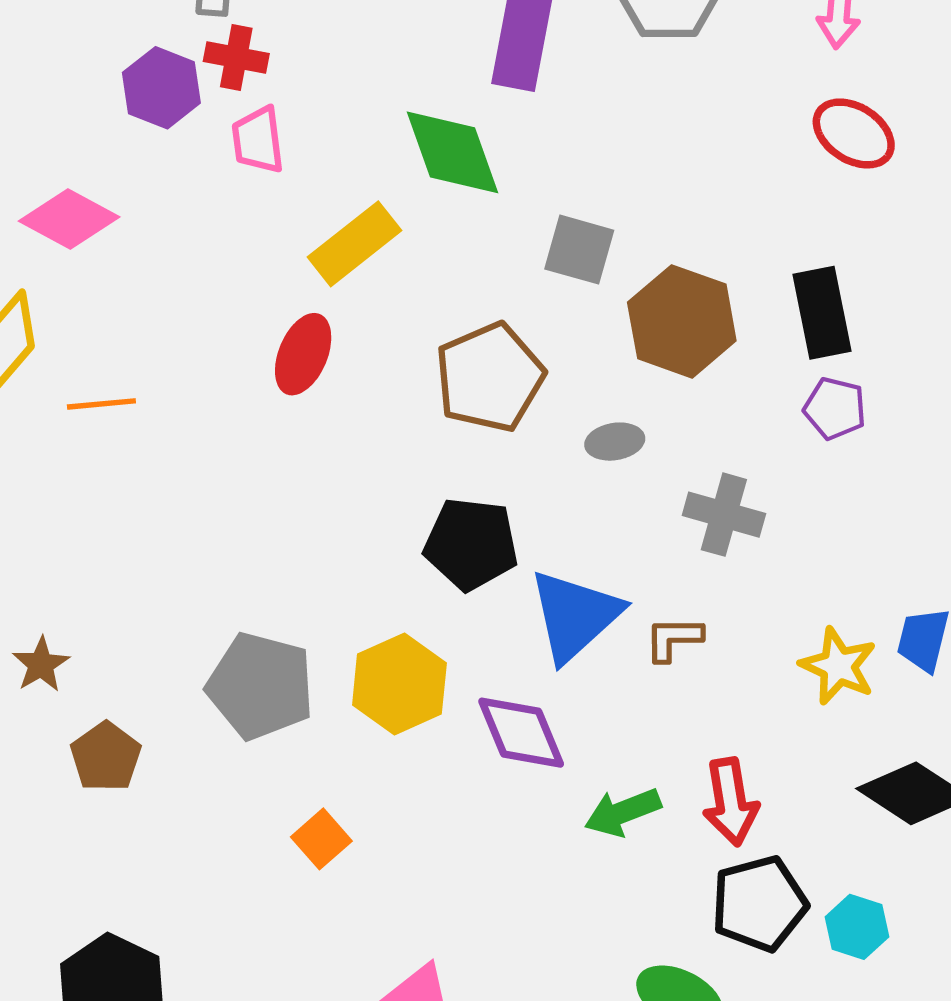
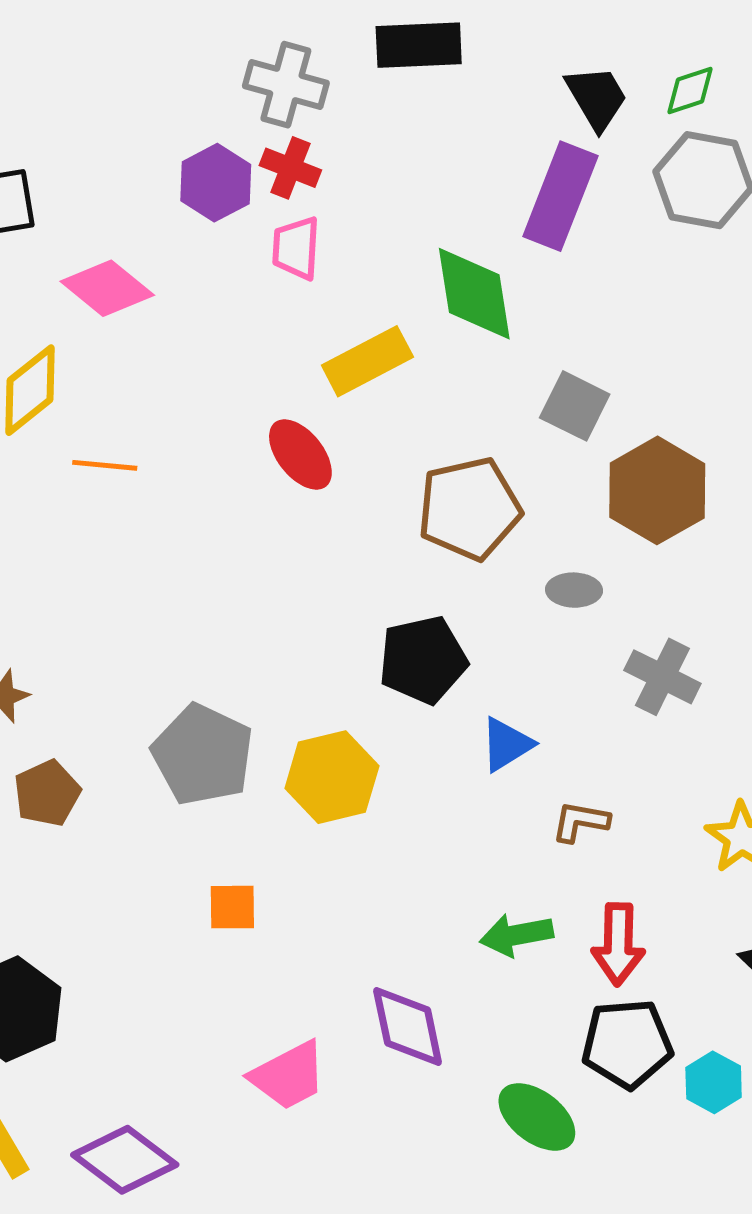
red ellipse: (303, 354) -> (300, 454), turned -72
black pentagon: (471, 544) -> (423, 660), turned -30
blue triangle: (575, 616) -> (506, 744), size x0.6
brown L-shape: (673, 639) -> (580, 822), moved
purple diamond: (521, 733) -> (408, 1026), moved
orange square: (321, 839) -> (232, 907), turned 30

